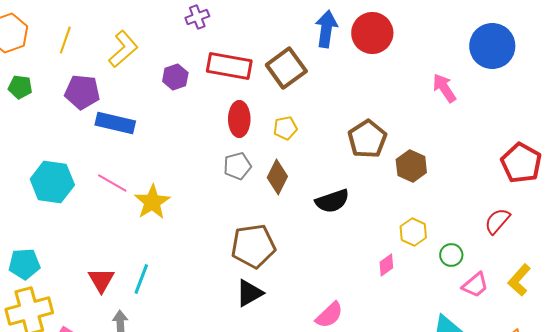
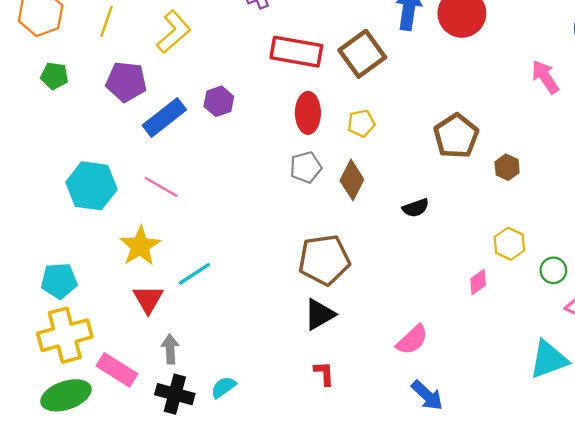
purple hexagon: (175, 77) -> (219, 101), moved
blue rectangle: (115, 123) -> (164, 118), turned -51
brown hexagon: (411, 166) -> (507, 167), size x0.7
black semicircle: (332, 201) -> (416, 208), size x0.7
yellow star: (152, 202) -> (140, 246), moved
cyan line: (141, 279) -> (194, 274), moved, turned 36

